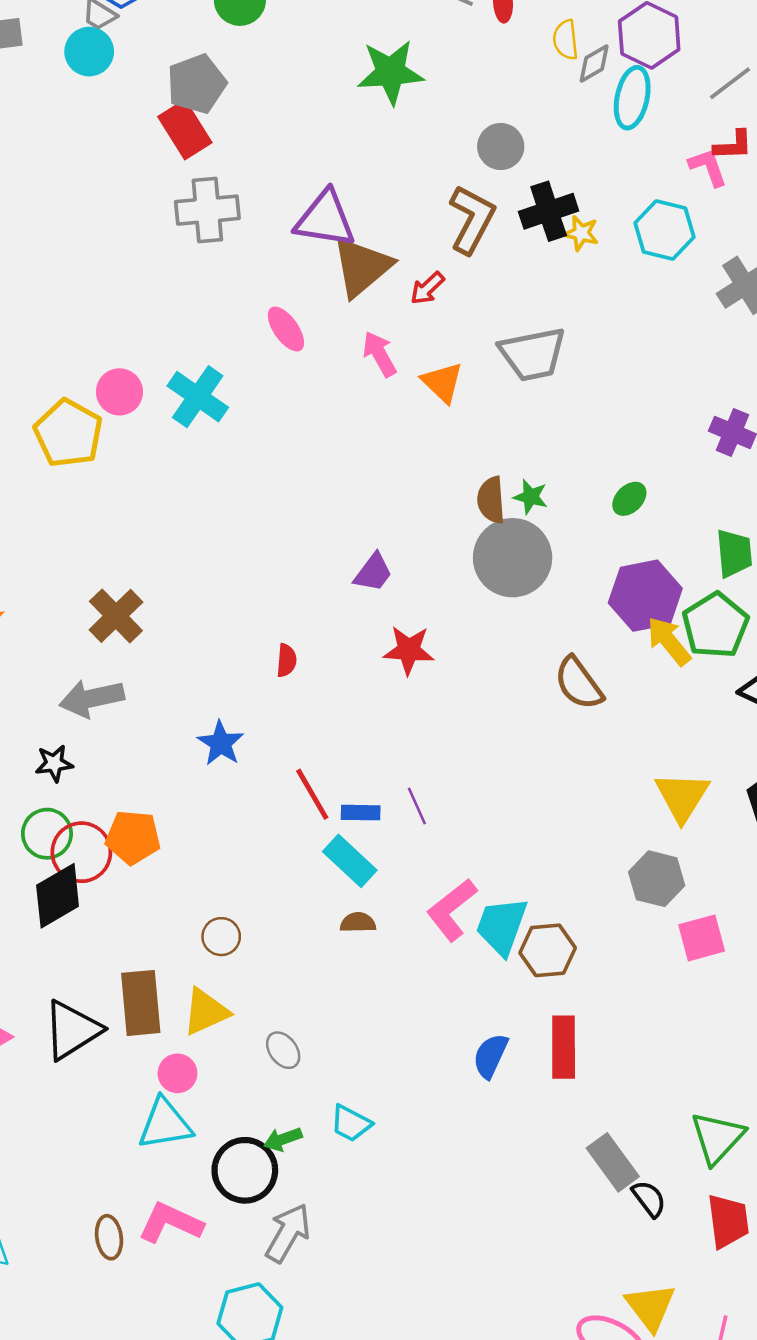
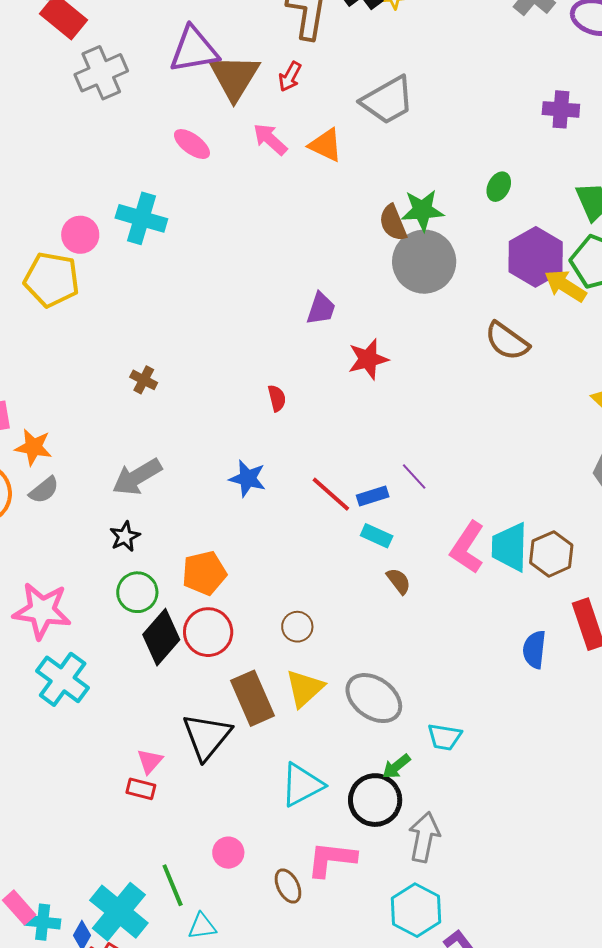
green star: (531, 497) -> (422, 210), size x1.5
brown cross: (116, 616) -> (144, 380), moved, size x0.6
red circle: (81, 852) -> (208, 632), moved
cyan rectangle: (350, 861) -> (377, 536), size x0.7
brown semicircle: (358, 923) -> (399, 581), turned 72
gray ellipse: (283, 1050) -> (374, 698), size x1.8
pink circle: (177, 1073) -> (228, 853), moved

